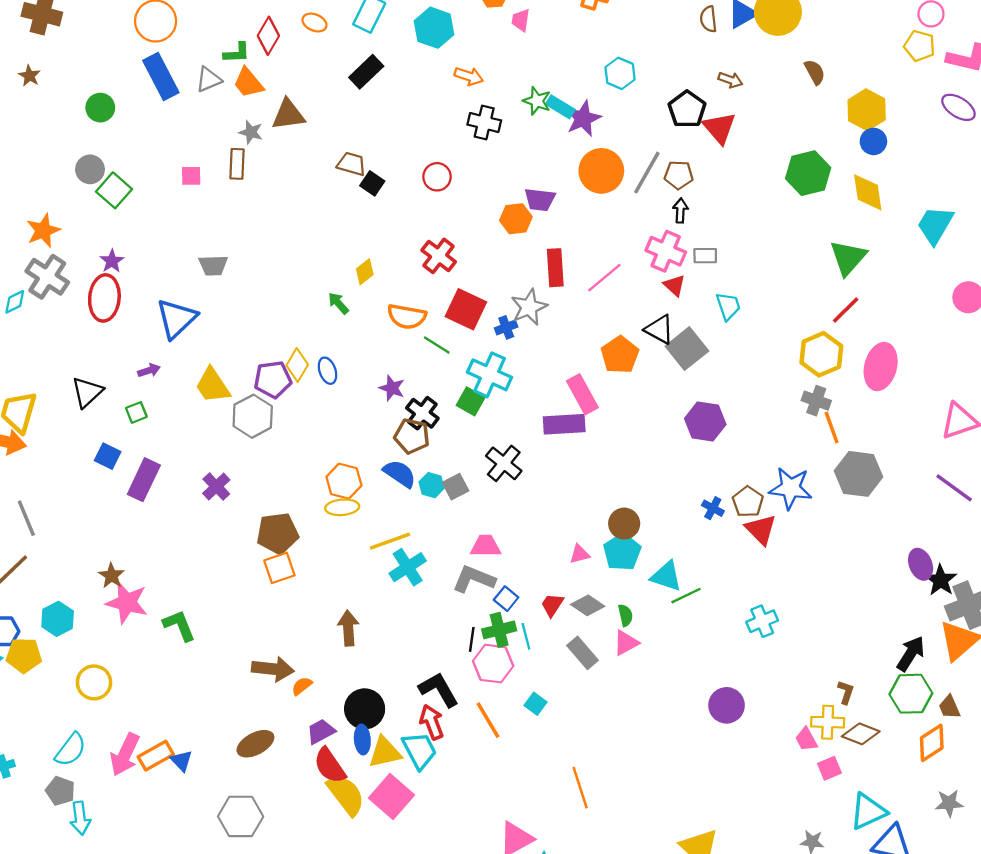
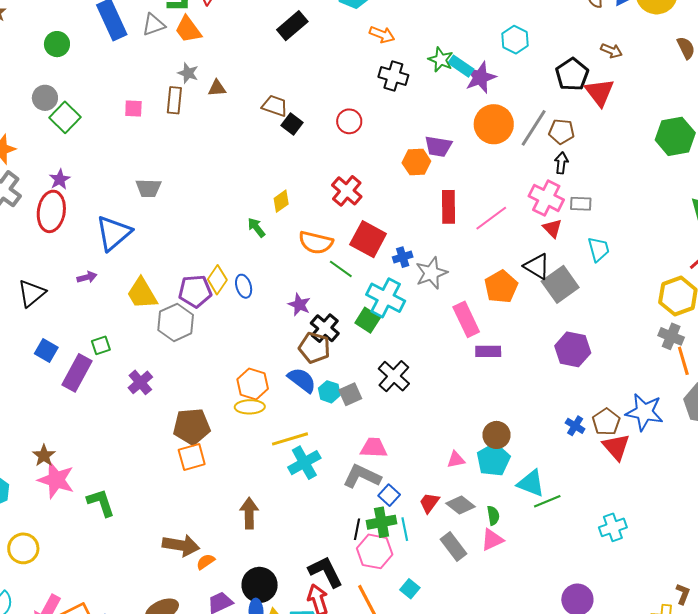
brown triangle: (288, 115) -> (217, 88), moved, size x0.6
gray star: (529, 307) -> (431, 273), moved
green square: (136, 412) -> (101, 345), moved
purple rectangle: (564, 424) -> (488, 351), moved, size x0.7

